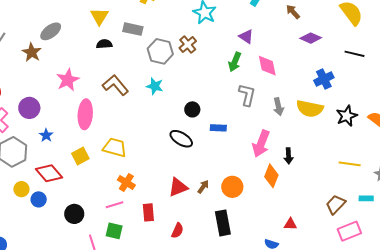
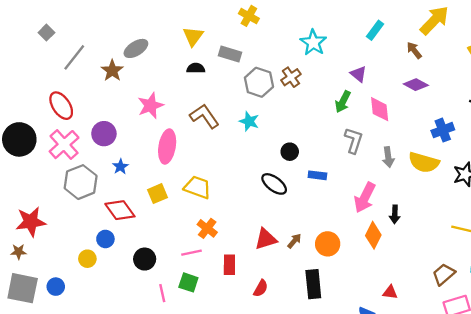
purple diamond: (311, 38) -> (416, 85), moved
yellow circle: (21, 189) -> (87, 259), moved

